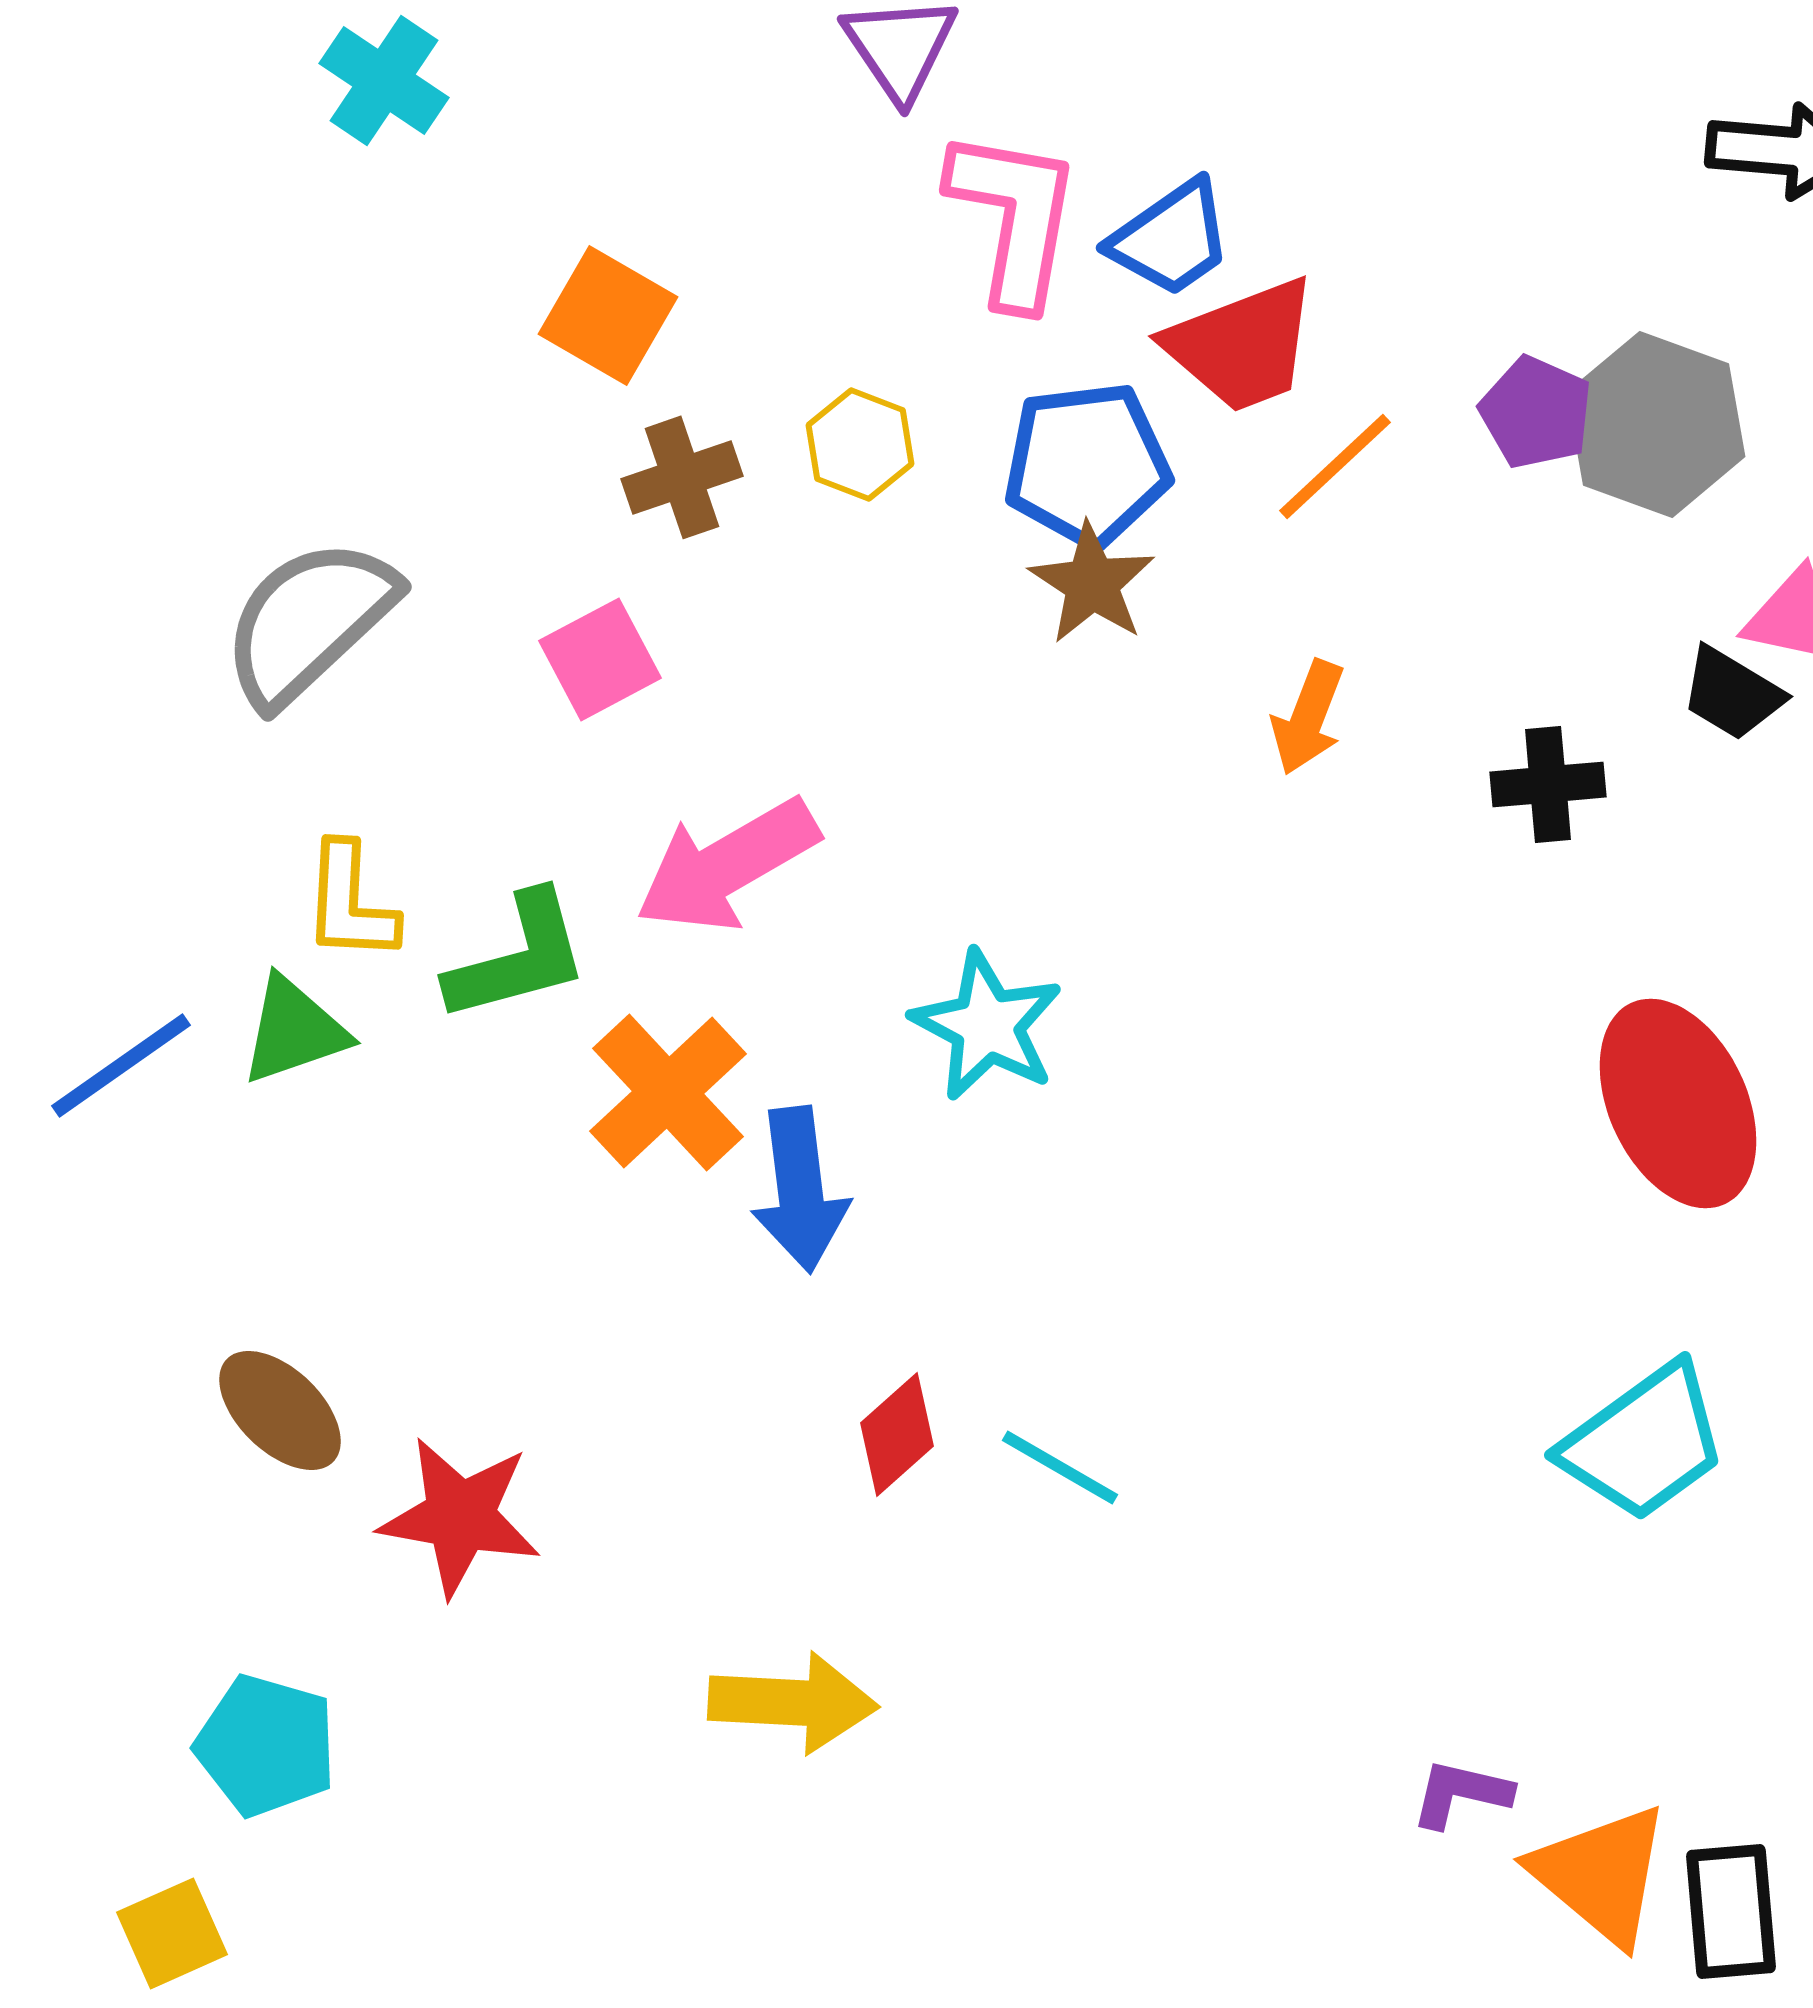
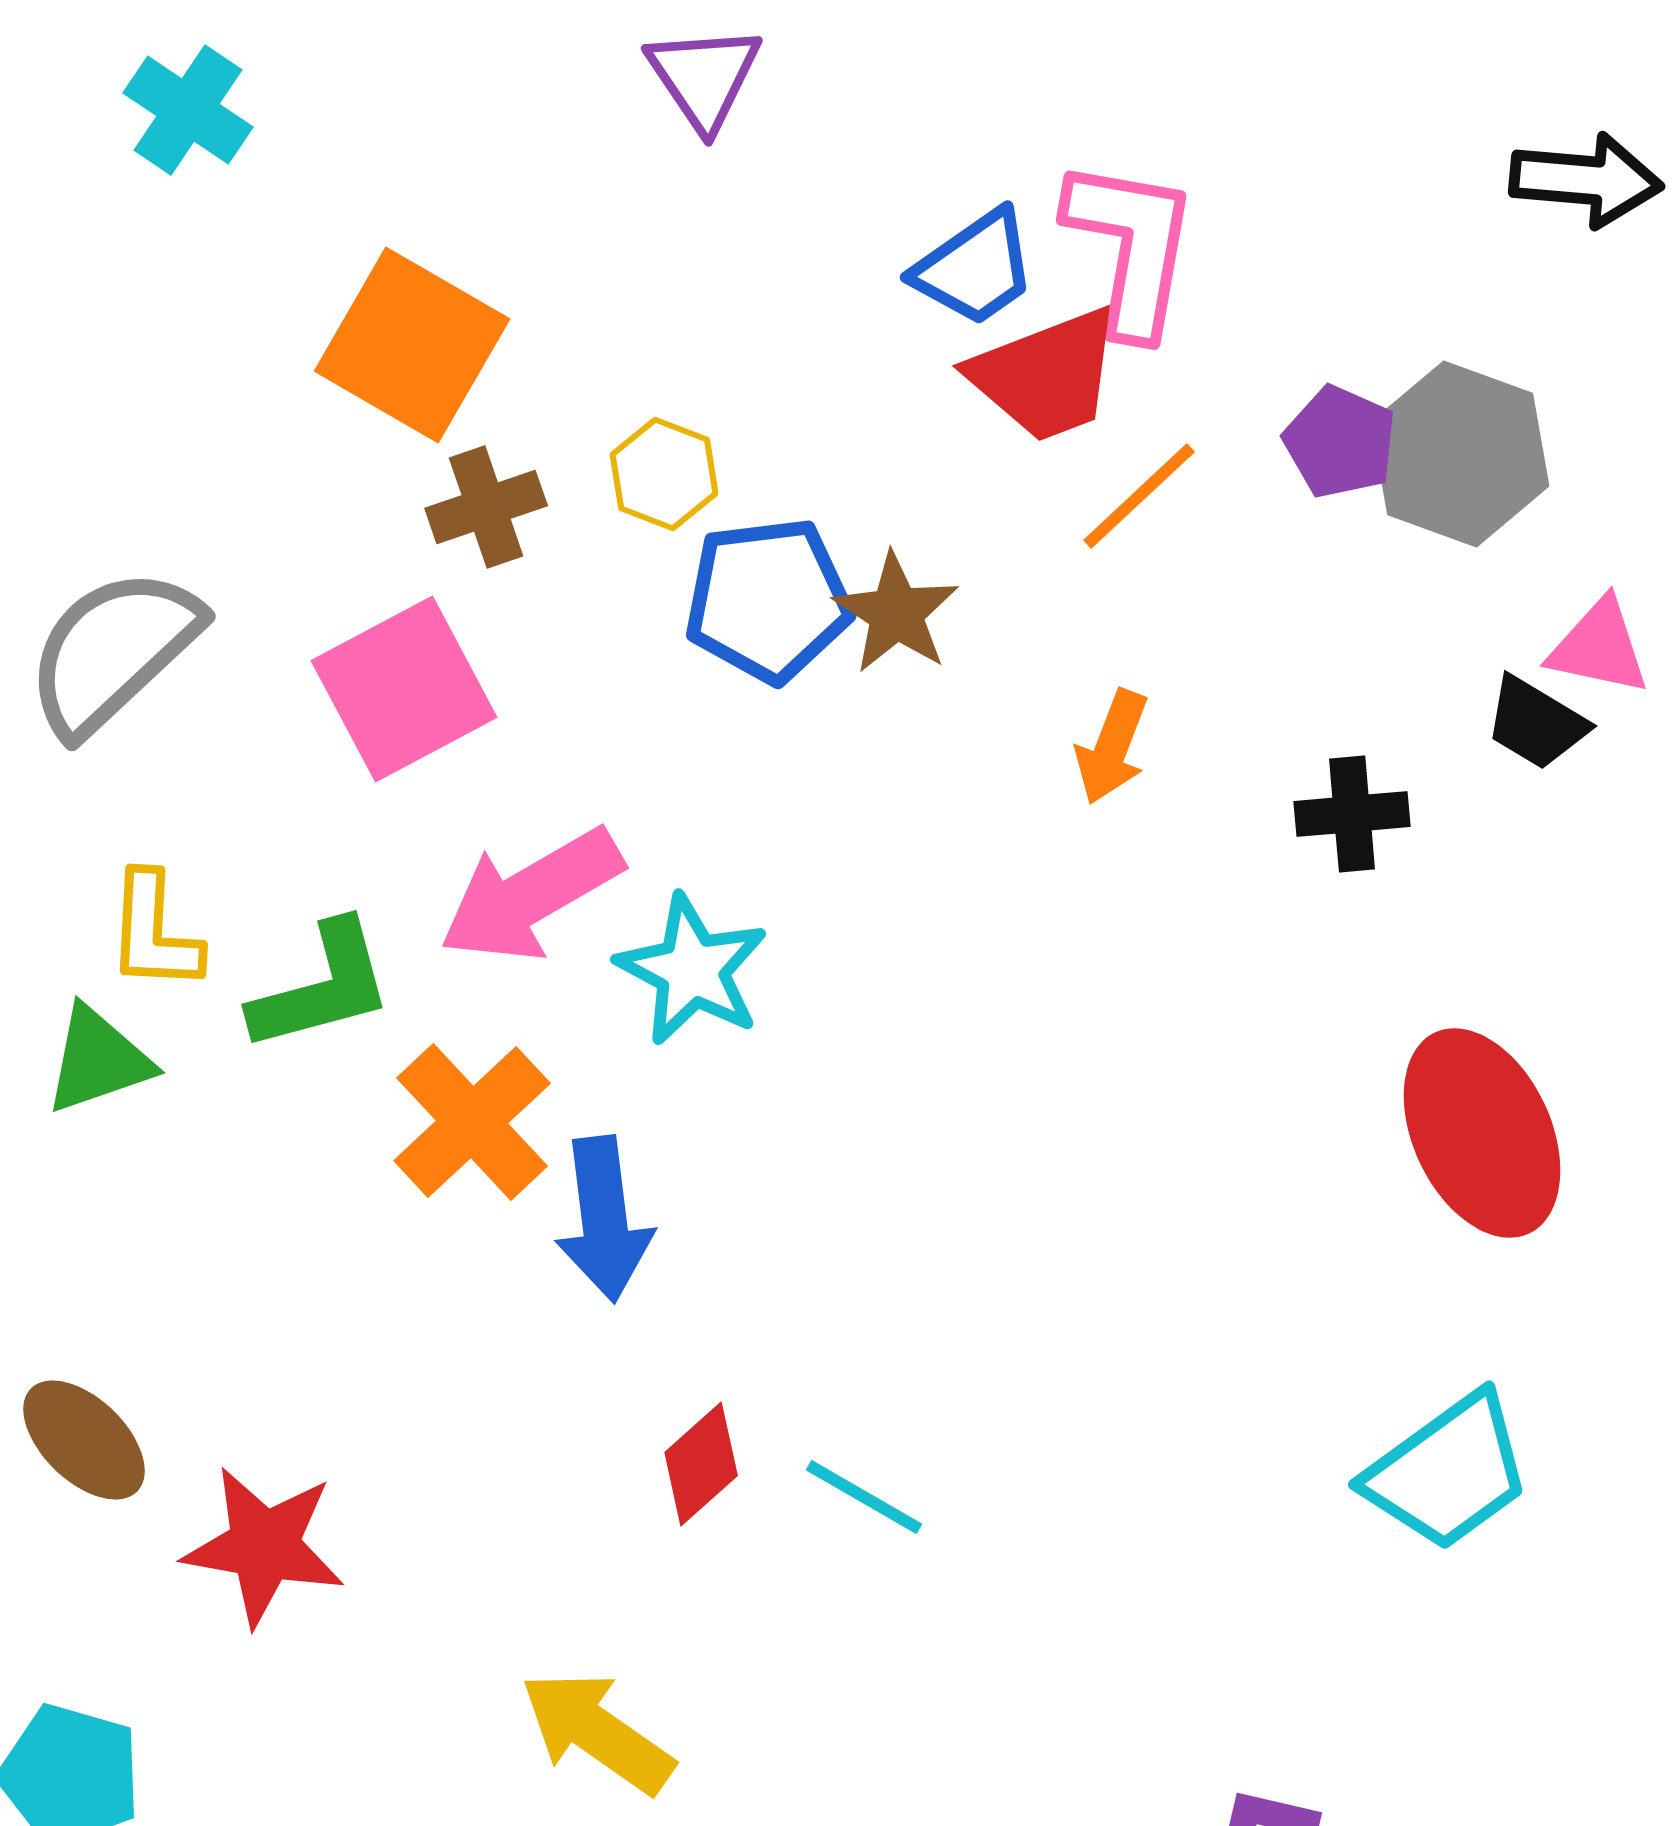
pink L-shape: (1014, 217) -> (1131, 247), moved
orange square: (608, 315) -> (412, 345), size x1.4
blue pentagon: (1087, 464) -> (768, 600), moved
pink square: (600, 659) -> (404, 689), size x1.5
cyan star: (987, 1025) -> (692, 970), moved
yellow arrow: (793, 1702) -> (597, 1732), turned -148

